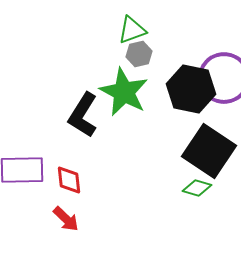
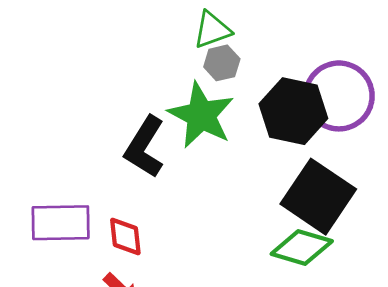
green diamond: (197, 188) -> (302, 248), size x1.5

